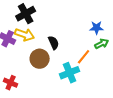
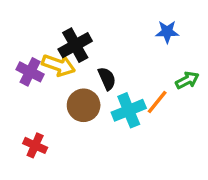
black cross: (26, 14) -> (75, 45), moved
blue star: (97, 28) -> (167, 32), moved
cyan cross: (70, 73) -> (129, 110), moved

